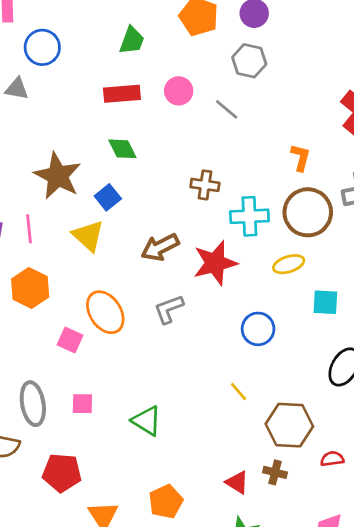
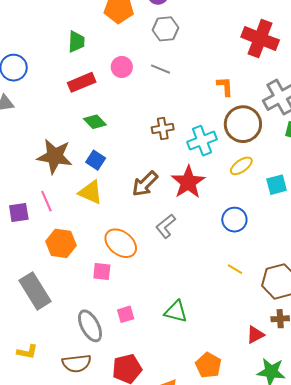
red triangle: (237, 482) -> (255, 335), turned -42

